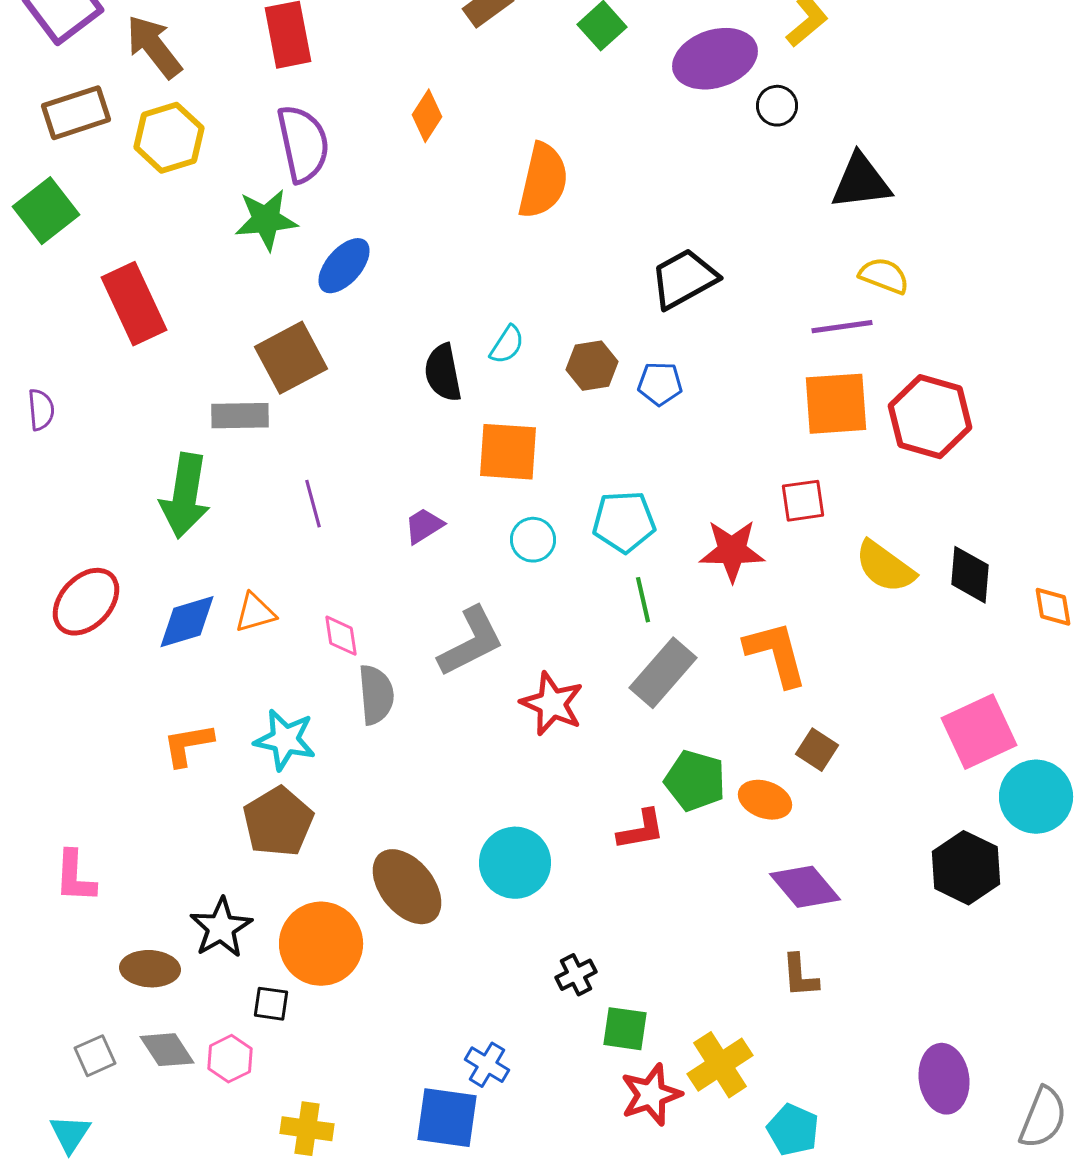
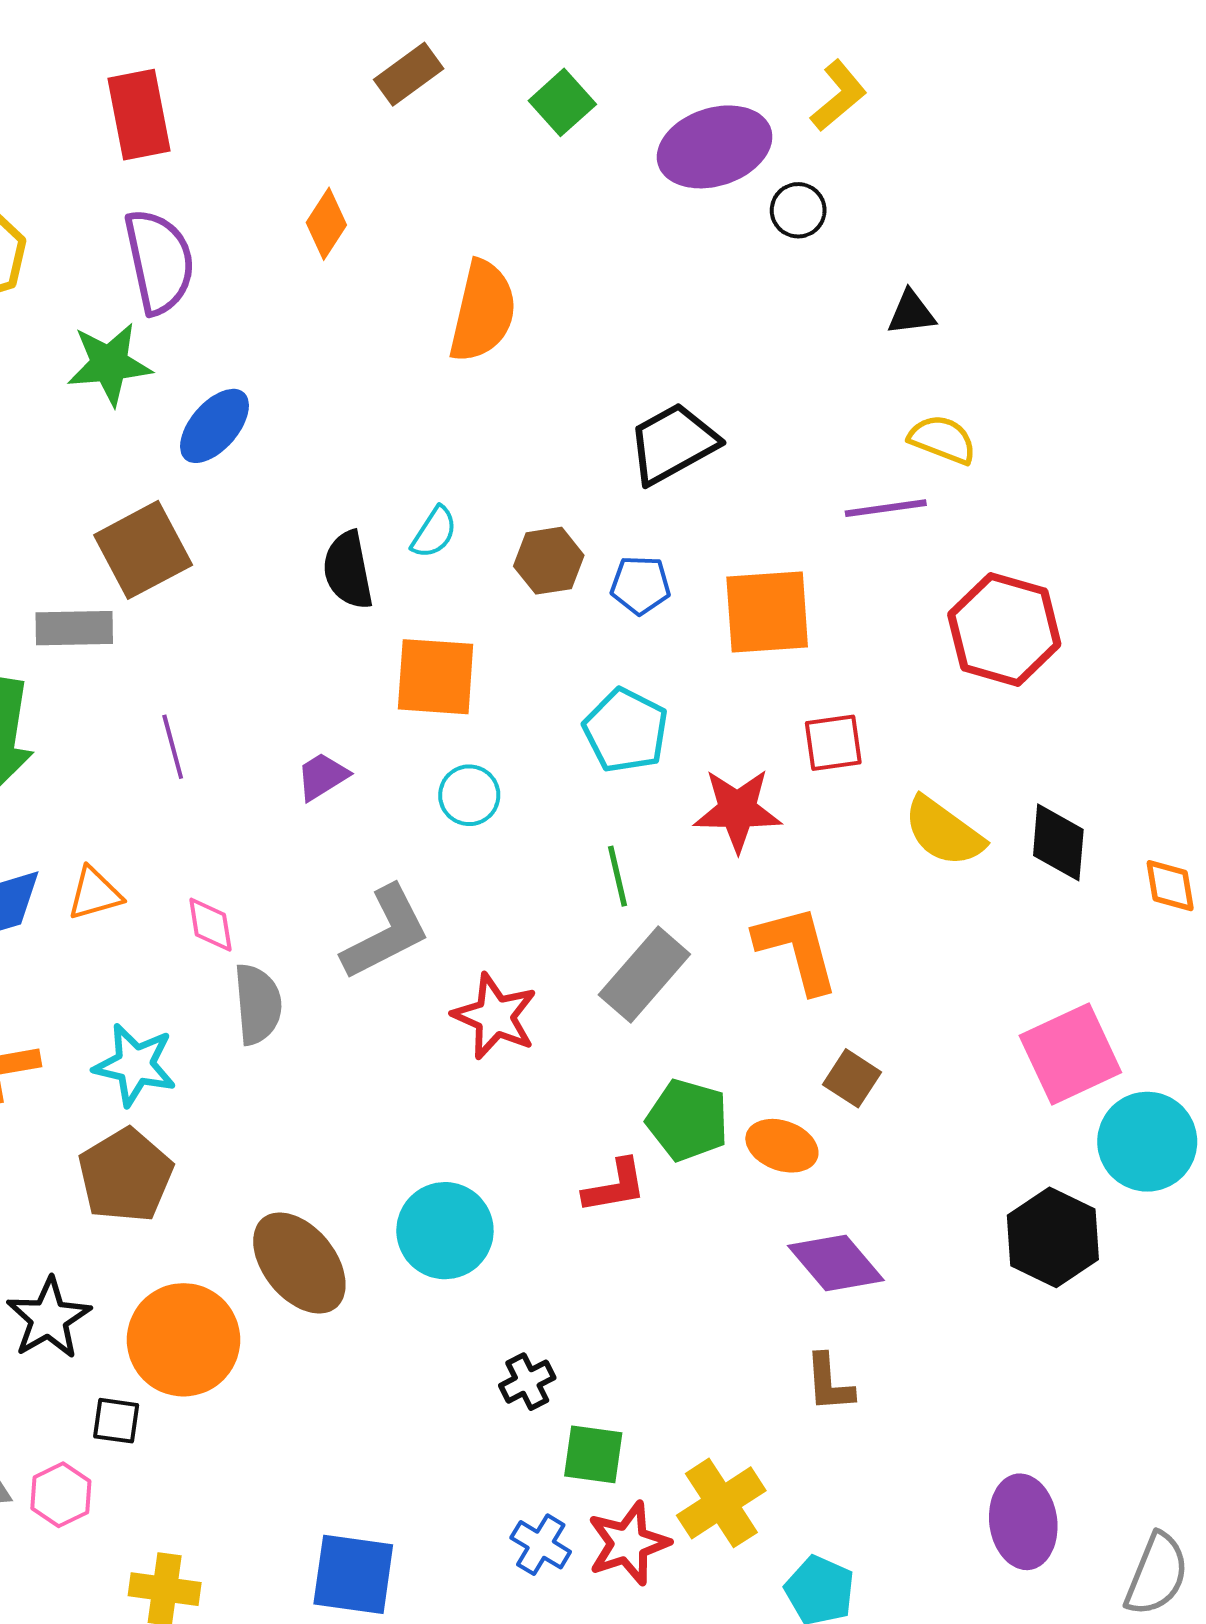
black triangle: (861, 182) -> (911, 313), size x0.6
orange square: (836, 404) -> (767, 612), moved
cyan pentagon: (624, 522) -> (626, 731), moved, turned 30
blue cross: (487, 1065) -> (541, 1545), moved

